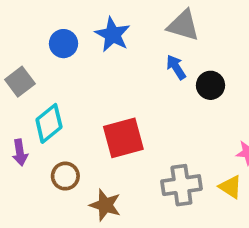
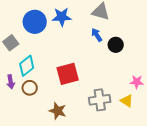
blue star: (113, 34) -> (62, 17), turned -30
blue circle: (64, 44) -> (35, 22), size x1.5
brown circle: (65, 176) -> (30, 88), moved

